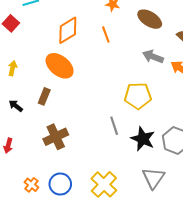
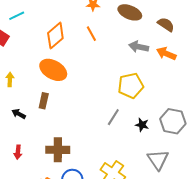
gray line: (114, 126) -> (113, 117), turned 60
brown cross: (56, 137) -> (58, 150), moved, turned 35
black star: (143, 139) -> (142, 125), size x0.6

